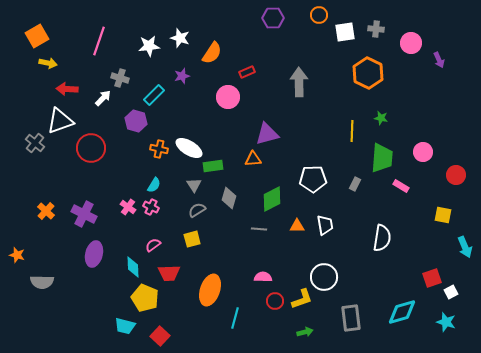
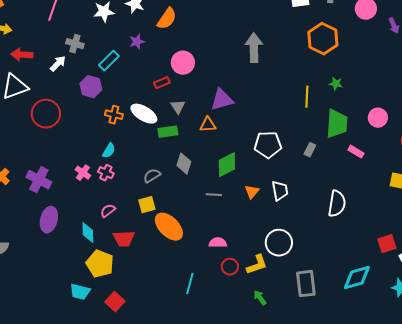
red rectangle: (247, 72) -> (162, 83), moved
gray triangle: (194, 185) -> (178, 107), moved
orange triangle: (297, 226) -> (252, 192), turned -49
orange ellipse: (210, 290) -> (169, 227), moved, turned -64
green arrow: (305, 332) -> (260, 298), turned -112

